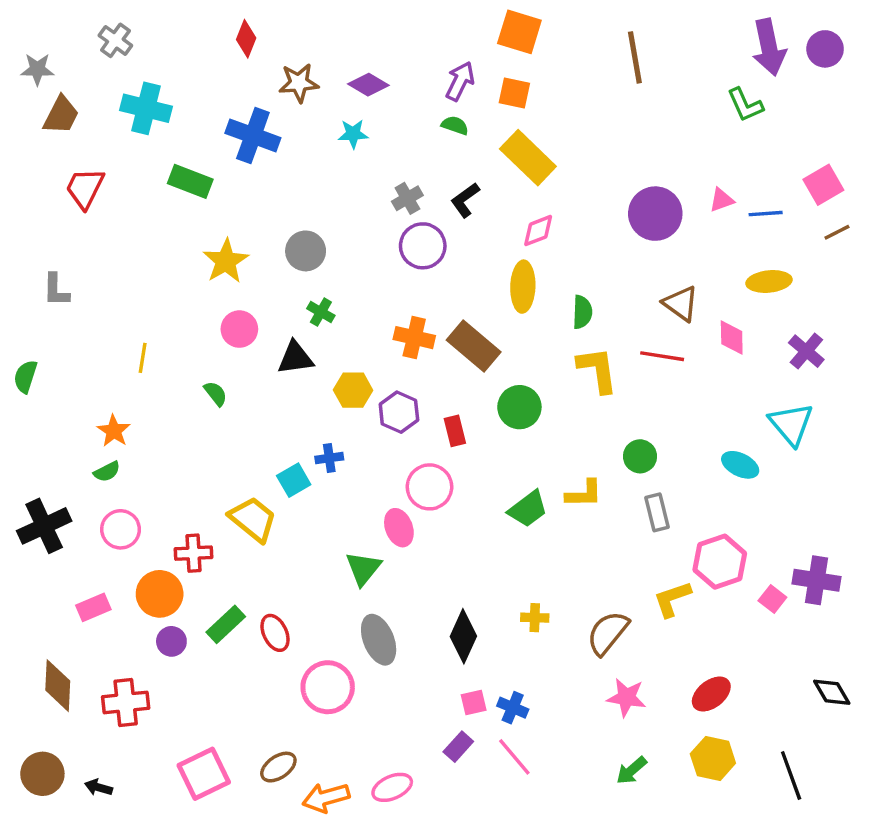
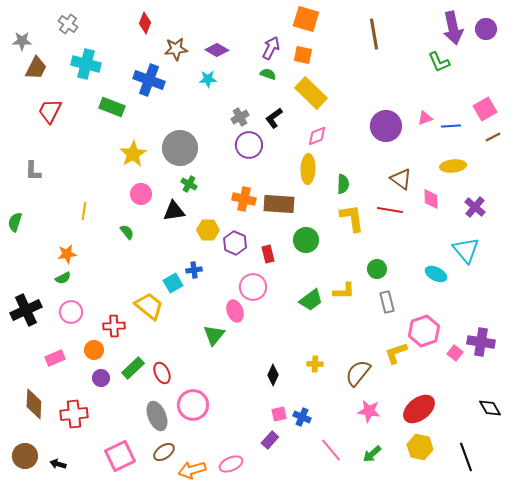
gray circle: (306, 251) -> (180, 148), size x1.5
brown rectangle: (474, 346) -> (279, 204), turned -36
orange star: (114, 431) -> (67, 254), turned 30
orange circle: (160, 594) -> (94, 350), size x0.7
black diamond: (463, 636) -> (273, 375), size x0.7
gray ellipse: (379, 640) -> (157, 416), moved
red ellipse: (711, 694) -> (419, 409), size x1.4
pink line: (514, 757) -> (331, 450), moved

